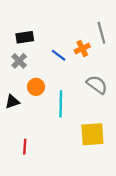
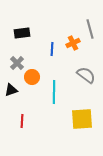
blue line: (59, 55) -> (52, 49), turned 56
gray cross: (19, 61) -> (17, 63), moved
red line: (25, 147) -> (22, 121), moved

